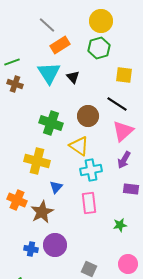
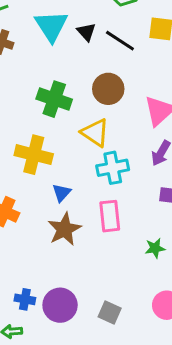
black line: (117, 104) -> (120, 41), moved
brown star: (42, 212) -> (64, 229), moved
purple circle: (55, 245) -> (60, 305), moved
blue cross: (31, 249) -> (25, 299), moved

